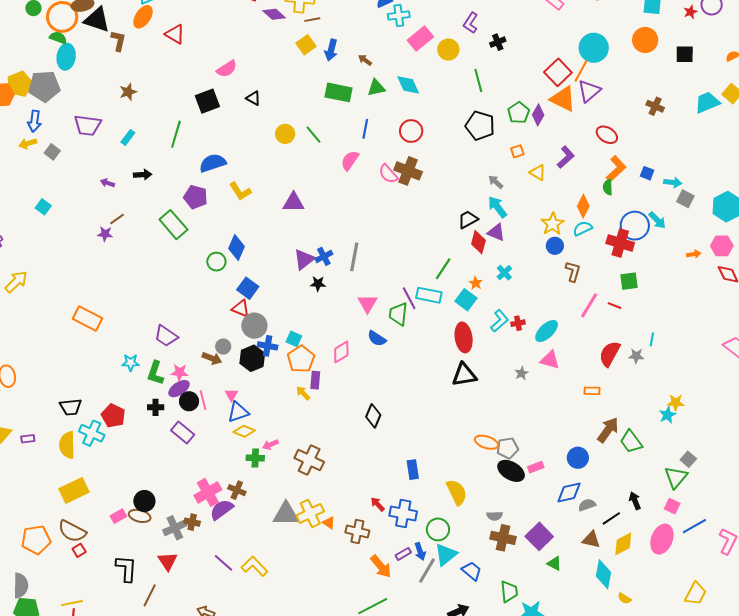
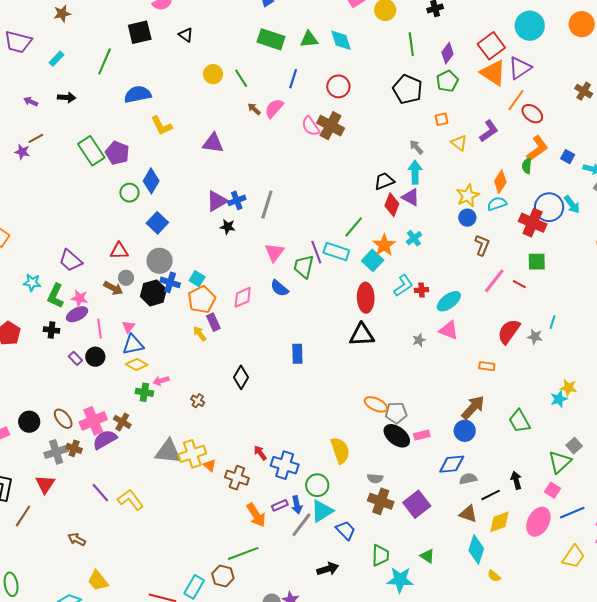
brown arrow: (365, 60) -> (254, 109), moved
orange line: (581, 71) -> (516, 100), moved
purple diamond: (538, 115) -> (447, 53), moved
purple pentagon: (196, 197) -> (117, 153), moved
cyan arrow: (497, 207) -> (415, 172), turned 30
orange star: (476, 283) -> (384, 245), size x1.6
red triangle: (241, 308) -> (119, 251), moved, turned -30
purple rectangle: (315, 380) -> (213, 322), turned -36
black circle: (189, 401) -> (95, 357), moved
black diamond: (373, 416) -> (241, 377), moved
brown arrow: (608, 430) -> (473, 408), moved
purple rectangle: (183, 433) -> (75, 358), size x0.6
brown cross: (309, 460) -> (198, 401), size x0.5
blue rectangle: (413, 470) -> (297, 354), moved
brown ellipse: (140, 516) -> (63, 419), moved, turned 30
green triangle: (554, 563) -> (427, 556), moved
yellow trapezoid: (695, 594) -> (573, 557), moved

